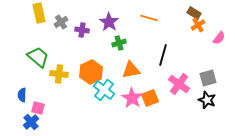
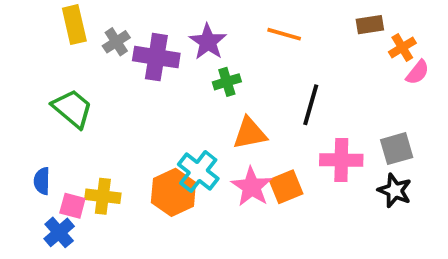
brown rectangle: (194, 13) -> (370, 25), turned -40
orange cross: (198, 25) -> (402, 47), moved
purple cross: (82, 30) -> (156, 57), size x1.6
orange hexagon: (91, 72) -> (173, 192), moved
yellow cross: (59, 74) -> (103, 196), moved
pink cross: (179, 84) -> (341, 160), turned -35

